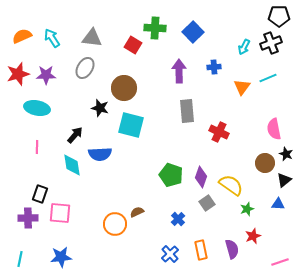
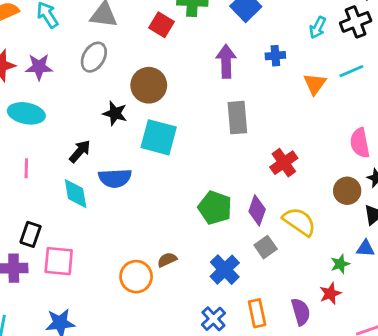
red cross: (219, 132) -> (284, 163), moved, turned 30
green star: (247, 209) -> (340, 264), moved
blue cross: (178, 219) -> (225, 270), size x1.5

